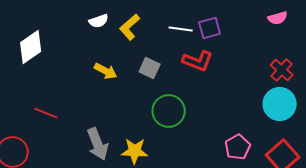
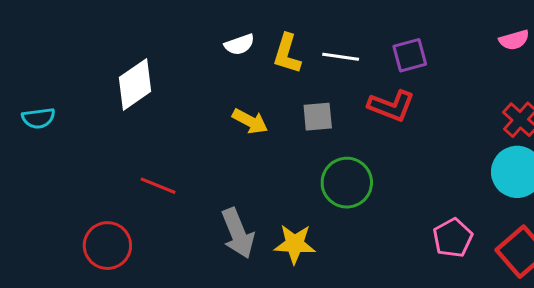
yellow L-shape: (130, 27) -> (287, 54), turned -32
white line: (181, 29) -> (341, 57), moved
gray square: (150, 68) -> (318, 117), turned -30

